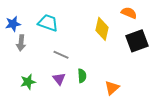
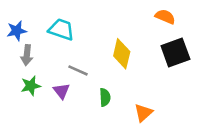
yellow diamond: (102, 29) -> (122, 54), moved
purple triangle: (59, 79) -> (61, 91), moved
green star: (28, 82) -> (31, 86), moved

